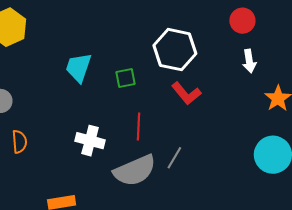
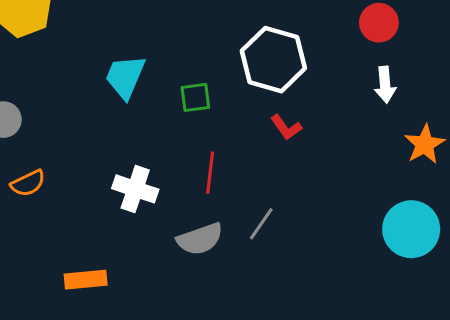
red L-shape: (186, 93) -> (286, 127), size x0.7
orange semicircle: (19, 142) -> (28, 183), turned 65
gray semicircle: (135, 171) -> (200, 239), size x0.7

